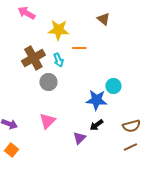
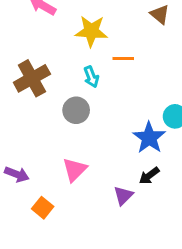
brown cross: (33, 58) -> (32, 78), moved
blue star: (96, 100) -> (149, 138), turned 30
orange square: (11, 150) -> (43, 208), moved

